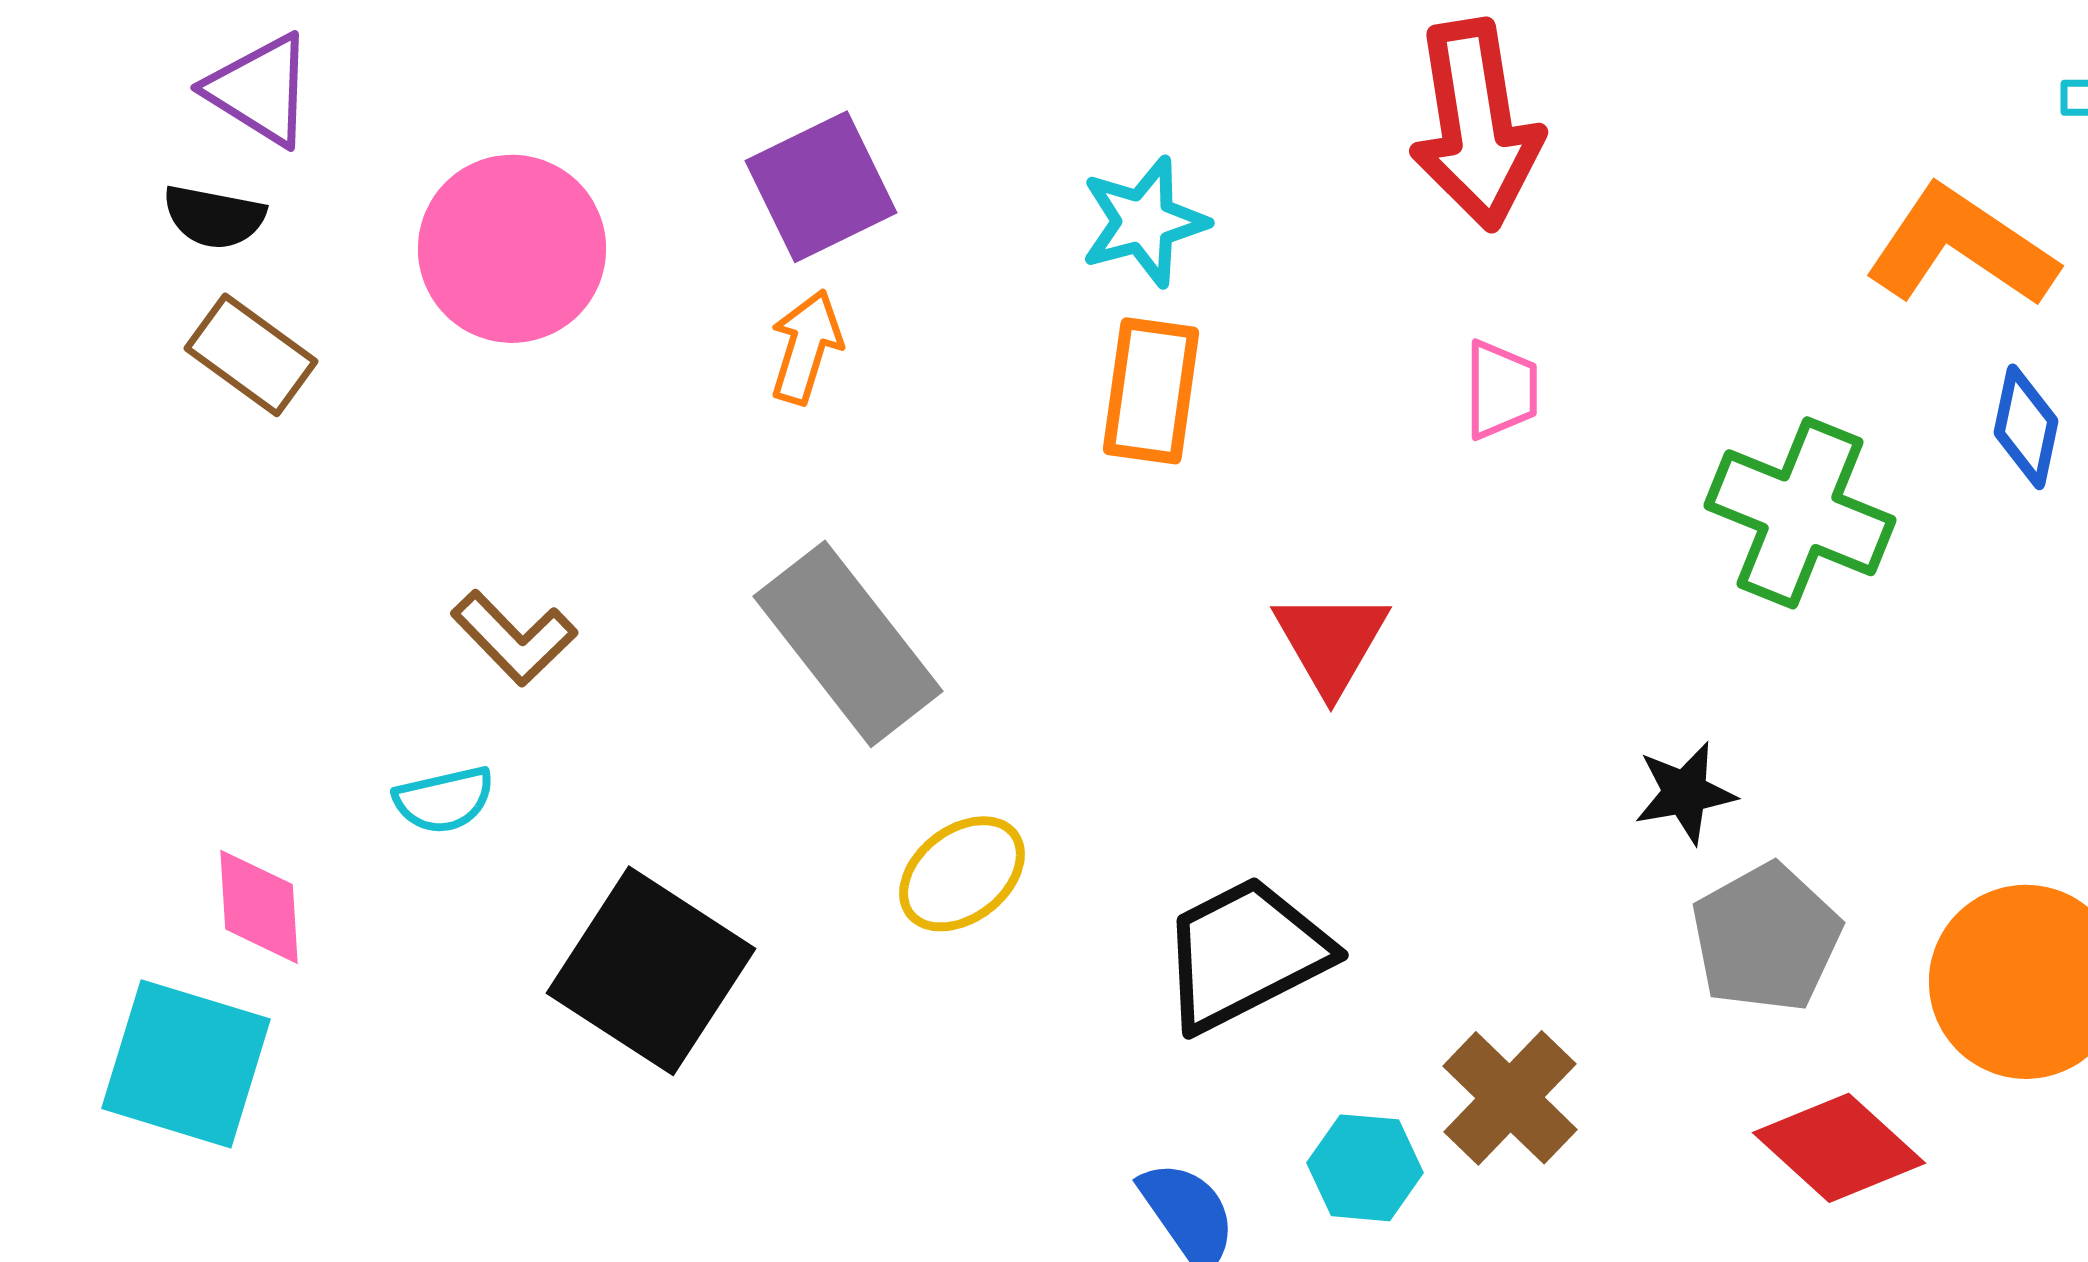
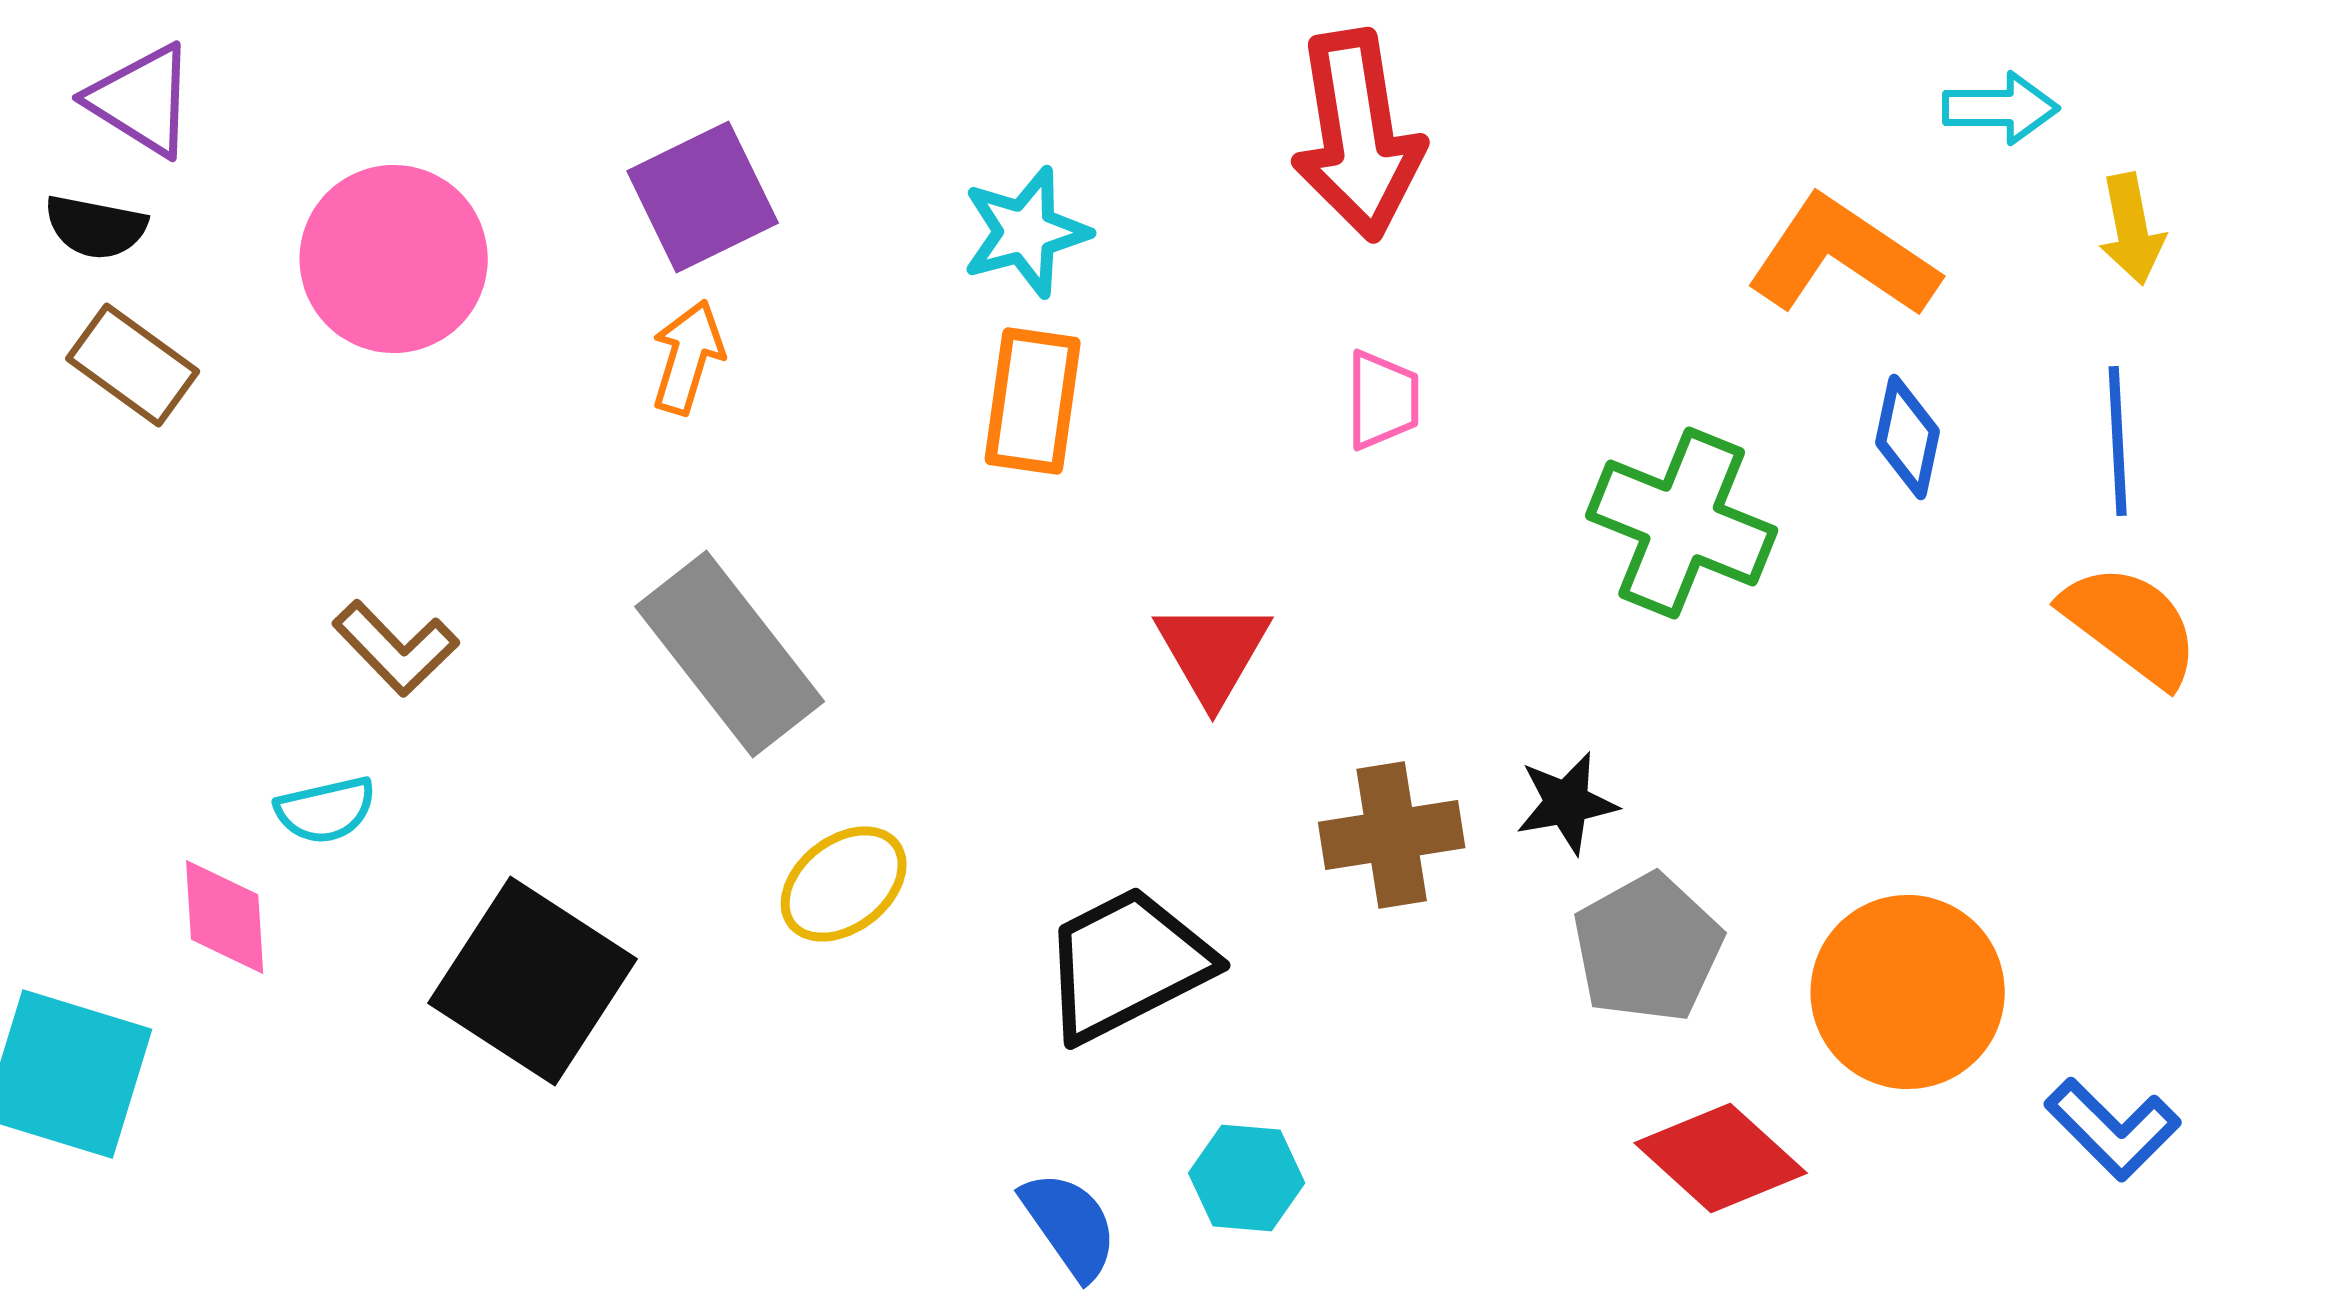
pink diamond: (259, 907) -> (225, 917), moved
brown cross: (1510, 1098) -> (1392, 835), moved, turned 37

